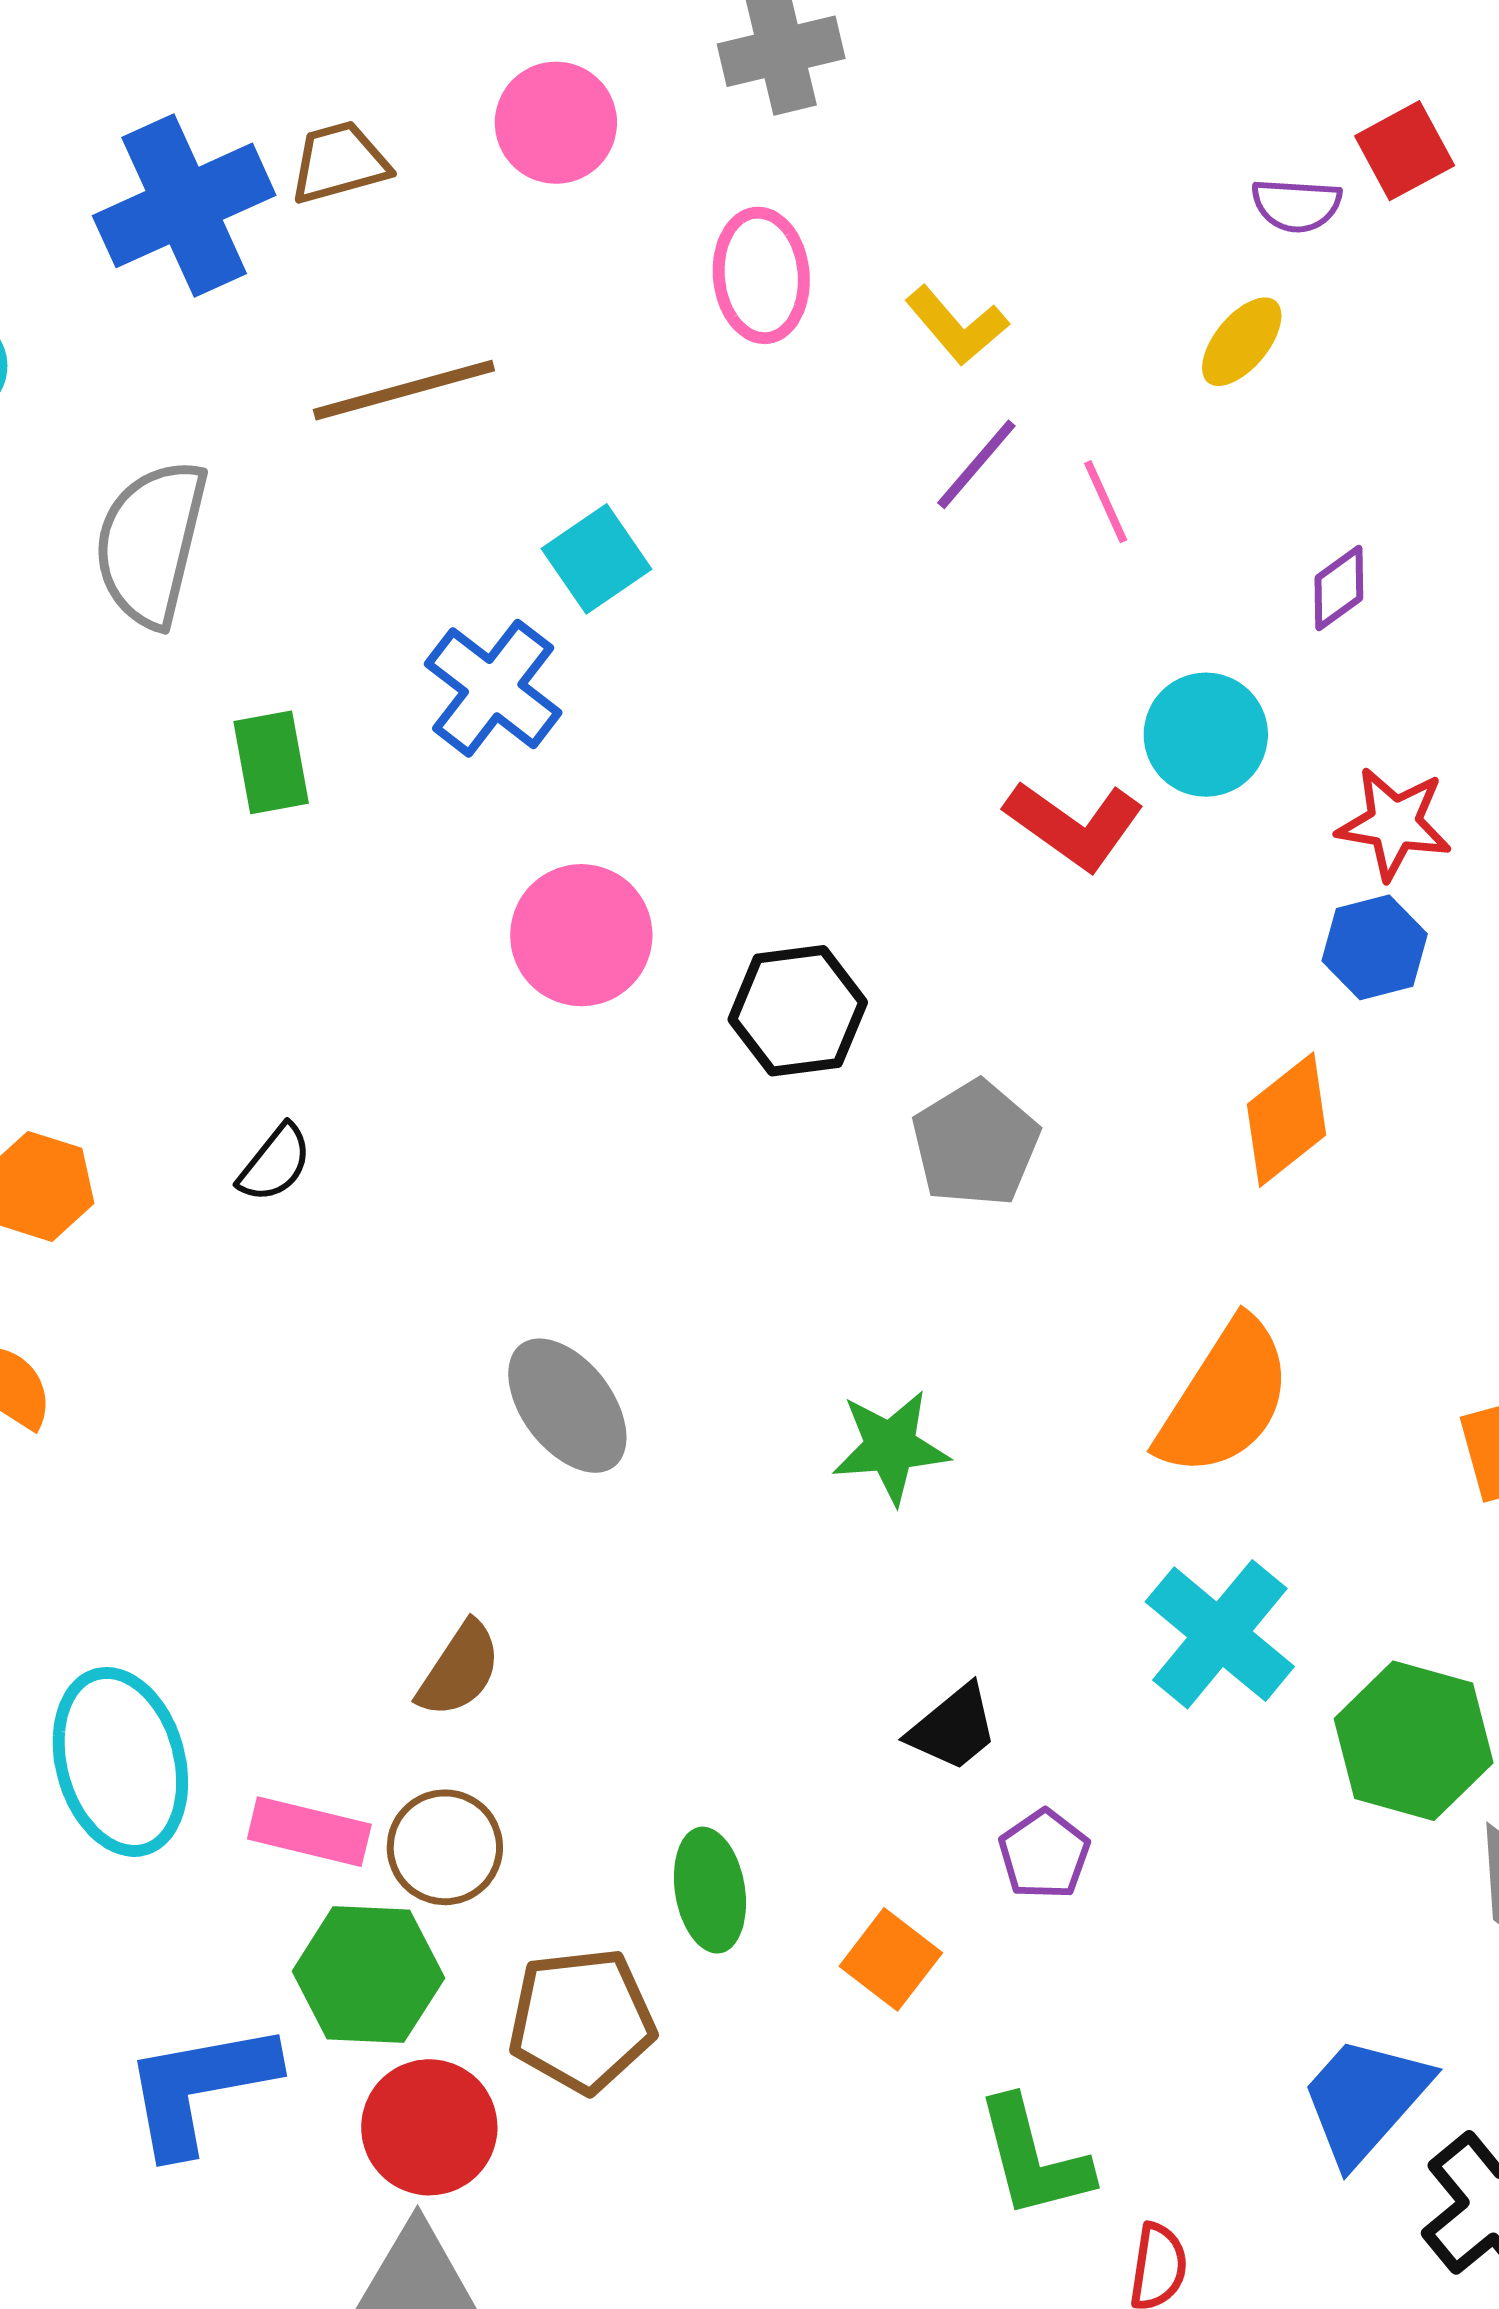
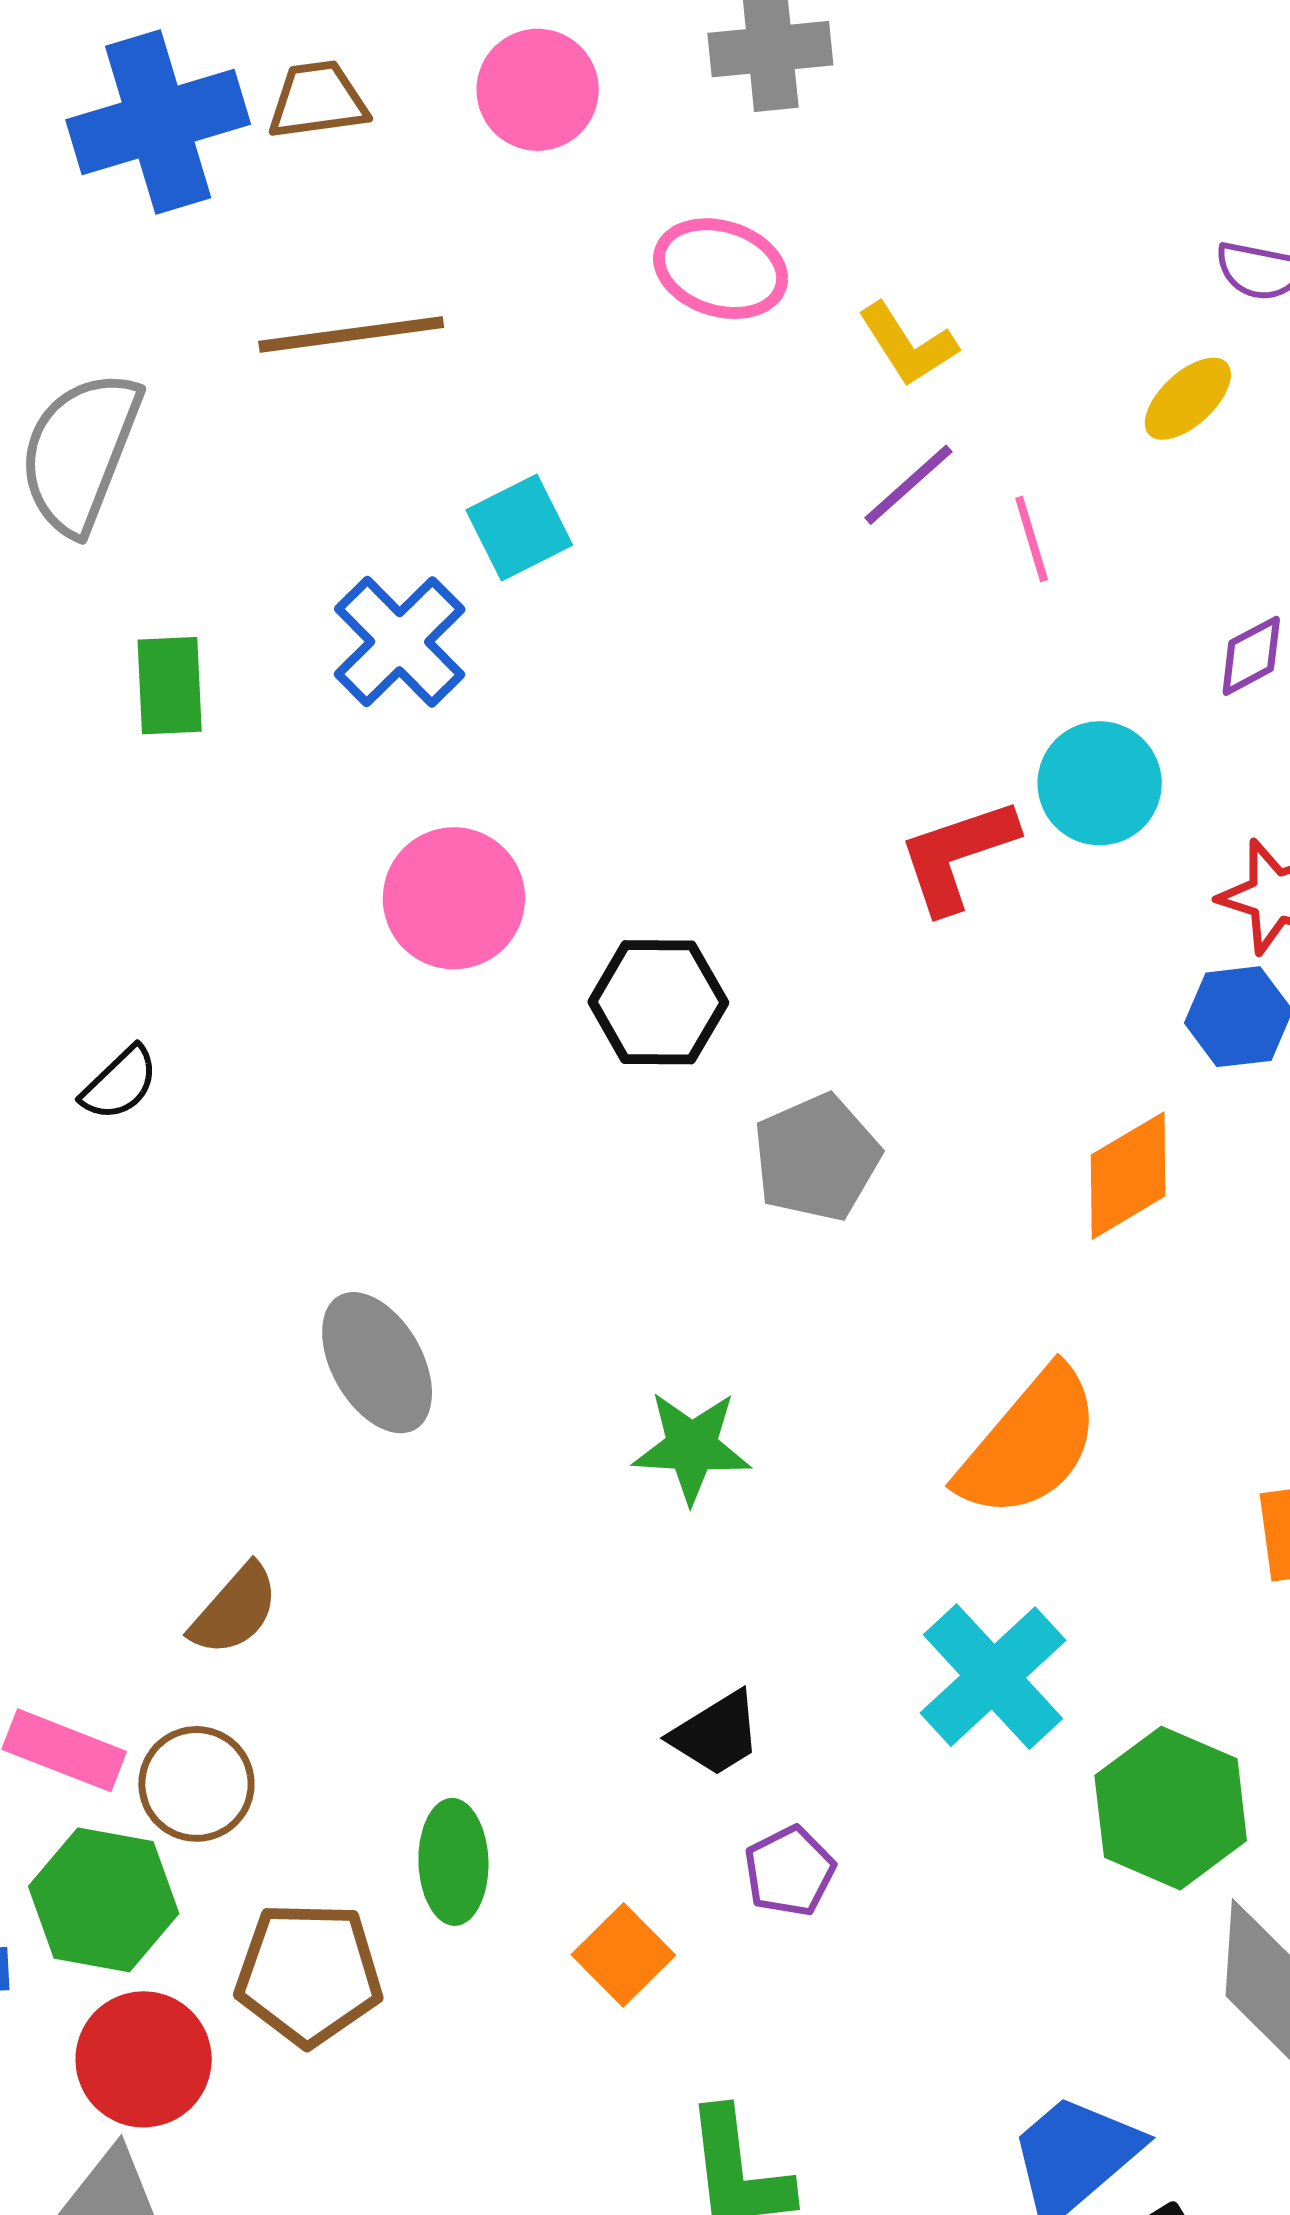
pink ellipse: (761, 275) -> (721, 269), turned -75
red L-shape: (1074, 825) -> (957, 855), turned 118

